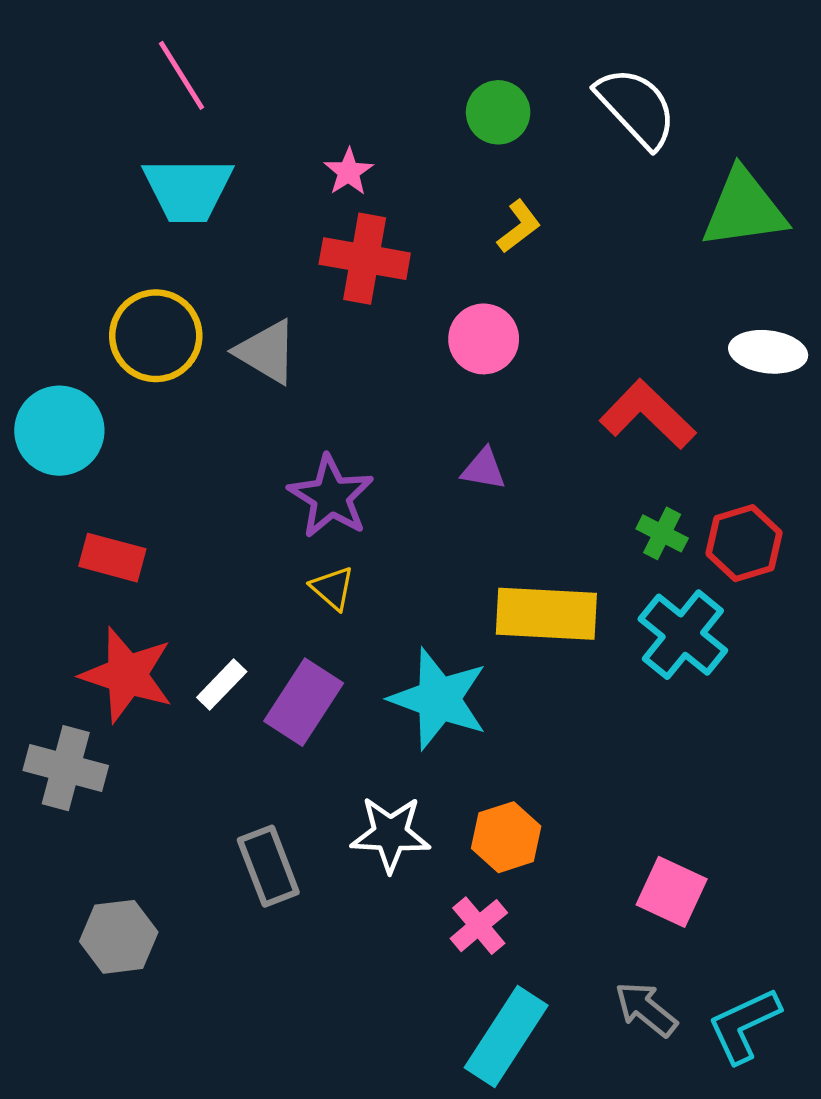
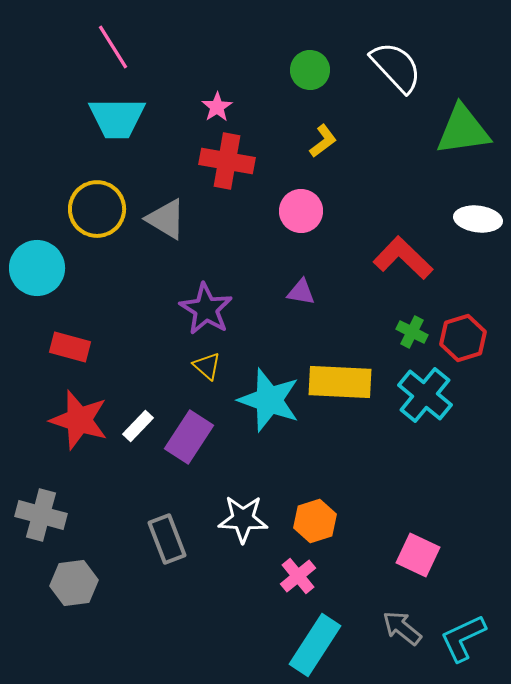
cyan star: (439, 699) -> (269, 400), moved
gray cross: (66, 768) -> (41, 515), moved

